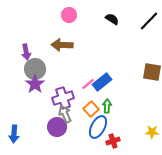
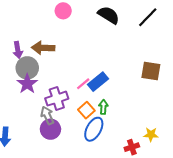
black semicircle: (112, 19) -> (109, 15), size x1.5
brown arrow: (62, 45) -> (43, 48), moved
gray arrow: (65, 114) -> (47, 115), moved
red cross: (113, 141) -> (132, 147), moved

